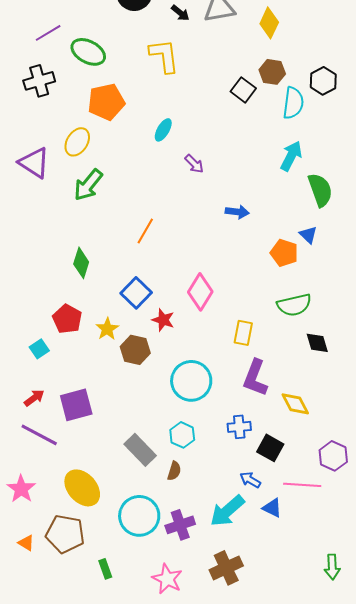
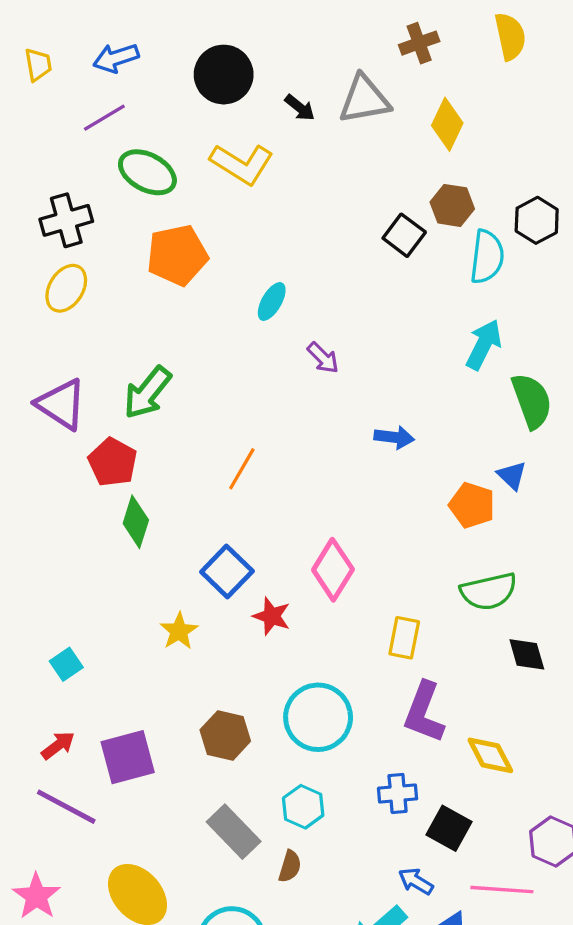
purple line: (48, 33) -> (104, 118), moved
yellow L-shape: (164, 56) -> (242, 164), moved, turned 129
yellow ellipse: (77, 142) -> (66, 288), moved
purple triangle: (34, 163) -> (61, 404), moved
red pentagon: (67, 319) -> (113, 462), moved
brown hexagon: (135, 350) -> (225, 735), moved

